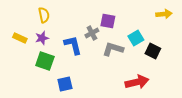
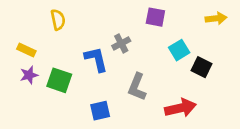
purple square: (108, 21) -> (155, 17), moved
purple star: (42, 38) -> (29, 75), moved
gray L-shape: (113, 49) -> (137, 87), moved, turned -85
blue square: (65, 84) -> (100, 111), moved

